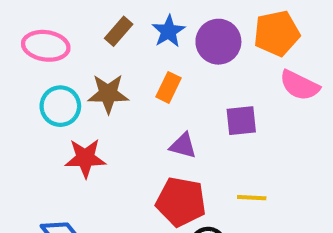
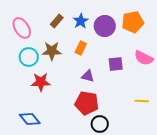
pink ellipse: (46, 46) -> (22, 28), turned 50
pink semicircle: (300, 85) -> (144, 58), moved
yellow line: (252, 198) -> (142, 101), moved

